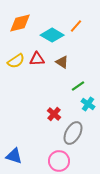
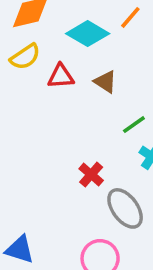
yellow semicircle: (16, 61) -> (25, 57), moved
gray ellipse: (73, 133) -> (125, 208), turned -65

